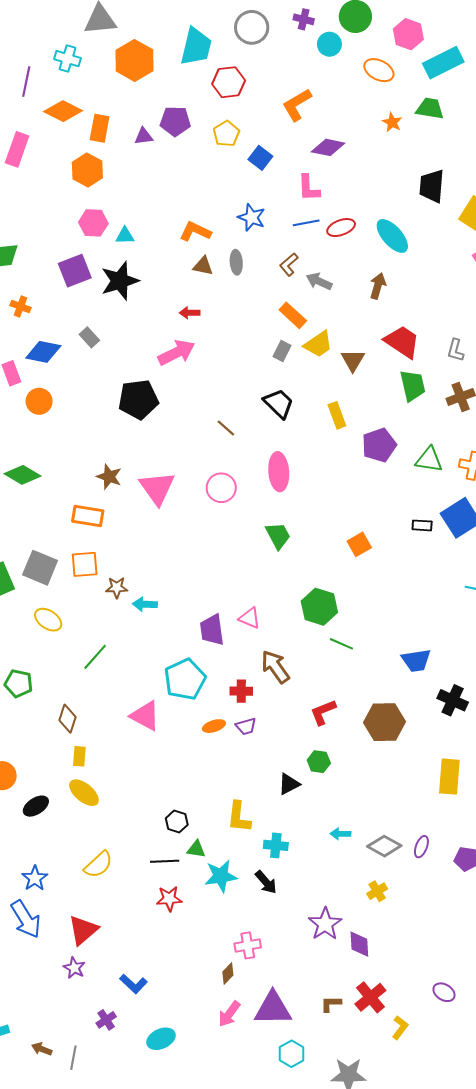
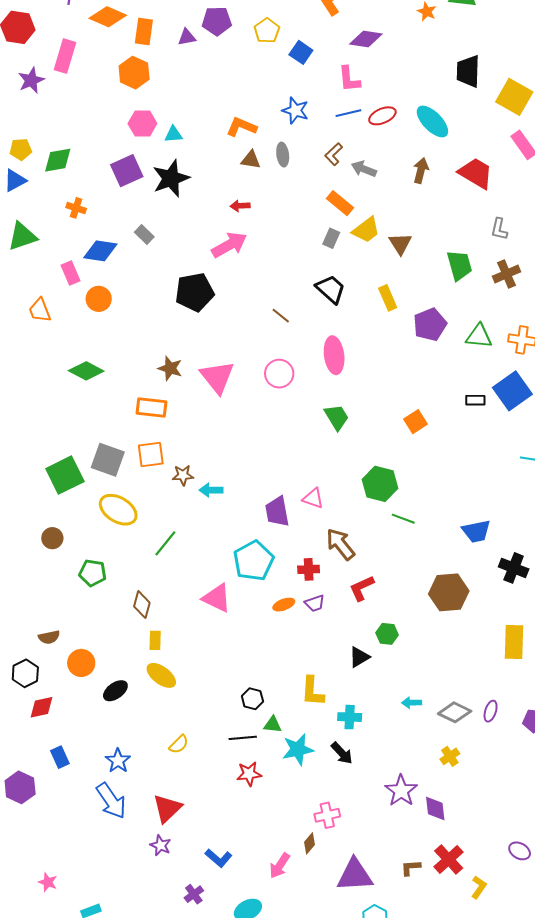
red trapezoid: (402, 342) -> (476, 173), moved
yellow ellipse: (48, 620) -> (118, 510), size x1.4
red L-shape: (323, 712) -> (362, 588), moved
yellow semicircle: (98, 865) -> (179, 744), size x0.7
pink arrow: (229, 1014) -> (280, 866), moved

